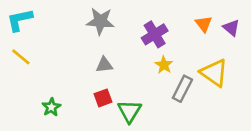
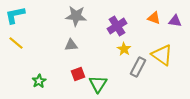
orange triangle: (204, 24) -> (154, 18), turned -32
purple triangle: (231, 28) -> (175, 21), turned -32
gray triangle: (104, 65) -> (71, 45), moved

